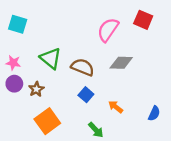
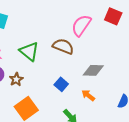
gray diamond: (121, 63) -> (93, 70), moved
brown semicircle: (83, 67) -> (63, 46), moved

